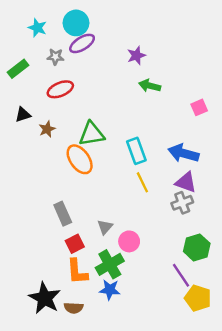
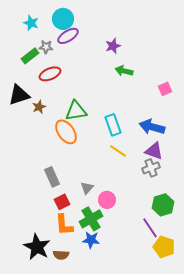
green rectangle: (18, 69) -> (30, 56), moved
black triangle: (23, 115) -> (19, 95), size x1.6
yellow line: (142, 182) -> (118, 151), turned -30

